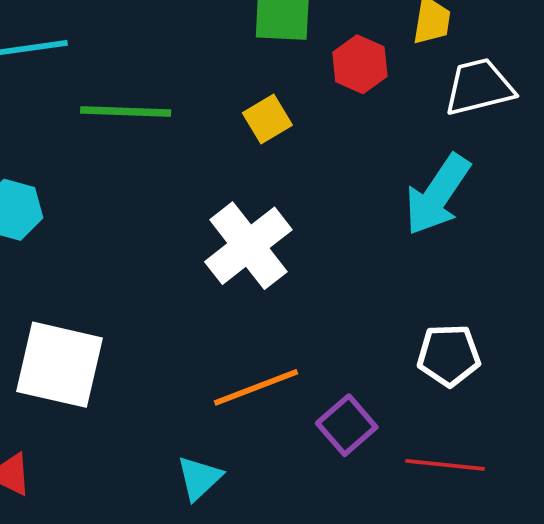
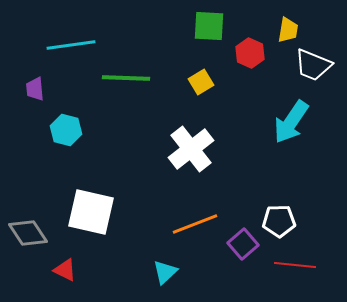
white trapezoid: (479, 87) -> (313, 65), turned -144
white pentagon: (449, 355) -> (279, 221), moved

